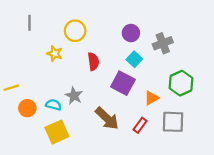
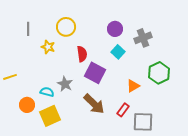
gray line: (30, 23) -> (28, 29), moved
purple square: (123, 83) -> (95, 73), moved
orange circle: (27, 108) -> (27, 105), moved
gray square: (173, 122) -> (143, 122), moved

